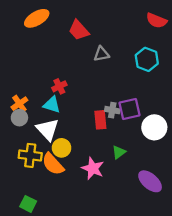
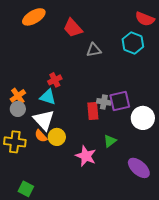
cyan hexagon: (147, 59) -> (133, 43), moved
yellow cross: (30, 155) -> (15, 142), moved
orange semicircle: (53, 164) -> (41, 136), moved, size x0.6

